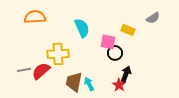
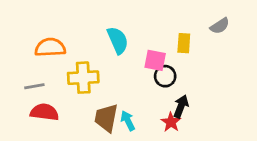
orange semicircle: (35, 17) -> (50, 47), moved
yellow rectangle: (128, 30) -> (184, 43), turned 72
gray line: (24, 70) -> (34, 86), moved
red semicircle: (41, 71) -> (44, 112), moved, turned 48

